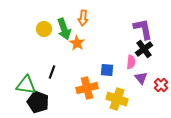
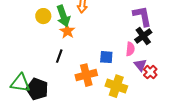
orange star: (77, 43) -> (67, 31), moved
black line: (52, 72) -> (59, 56), moved
green triangle: (26, 85) -> (20, 83), moved
red cross: (161, 85) -> (150, 72), moved

